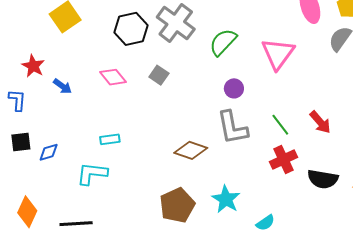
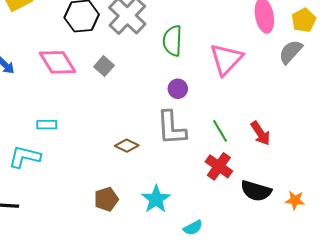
green semicircle: (223, 42) -> (173, 41), turned -48
pink diamond: (113, 77) -> (58, 62), size x1.4
brown diamond: (191, 150) -> (127, 146), size x0.7
red cross: (284, 160) -> (219, 166), turned -36
brown pentagon: (177, 205) -> (106, 199), size x0.7

